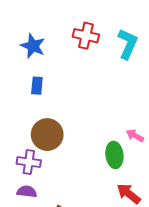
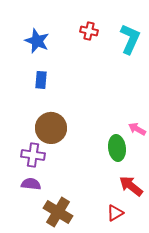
red cross: (86, 36) -> (89, 31), size x0.7

